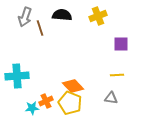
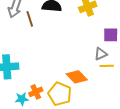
orange diamond: (73, 86) -> (77, 77), moved
gray triangle: (111, 98) -> (101, 54), moved, turned -32

